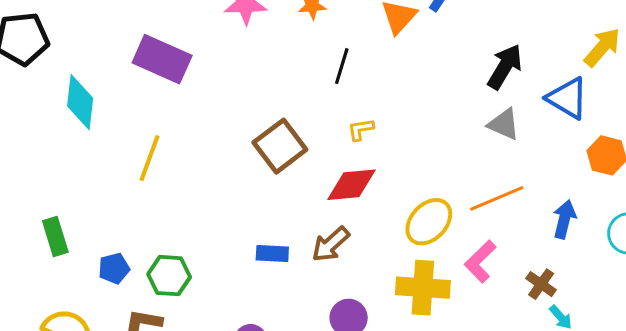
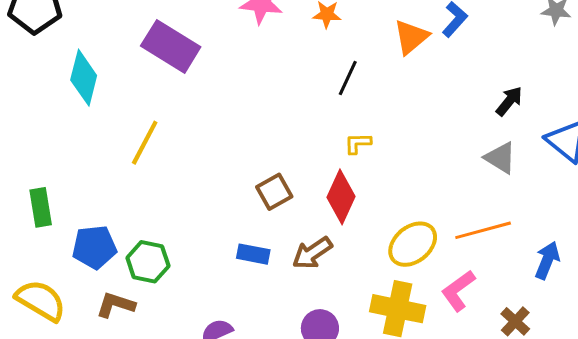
black arrow: (505, 67) -> (509, 101), size x0.7
brown square: (280, 146) -> (274, 192), moved, size x0.7
red diamond: (351, 185) -> (341, 197), turned -68
blue pentagon: (114, 268) -> (94, 247), size x1.4

